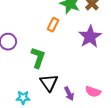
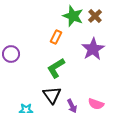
green L-shape: (38, 58) -> (56, 68), moved, turned -140

